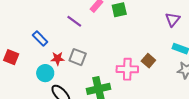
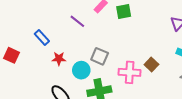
gray square: (78, 57) -> (100, 56), moved
cyan circle: (45, 73) -> (81, 70), moved

